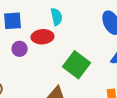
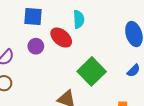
red ellipse: (43, 37) -> (61, 38), turned 35

